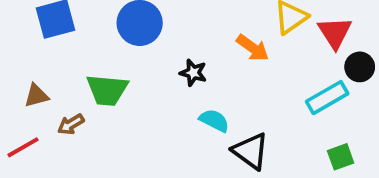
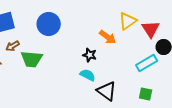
black star: (193, 73) -> (90, 55), moved
brown arrow: (71, 124) -> (13, 46), moved
green square: (341, 157) -> (146, 94), moved, turned 32

